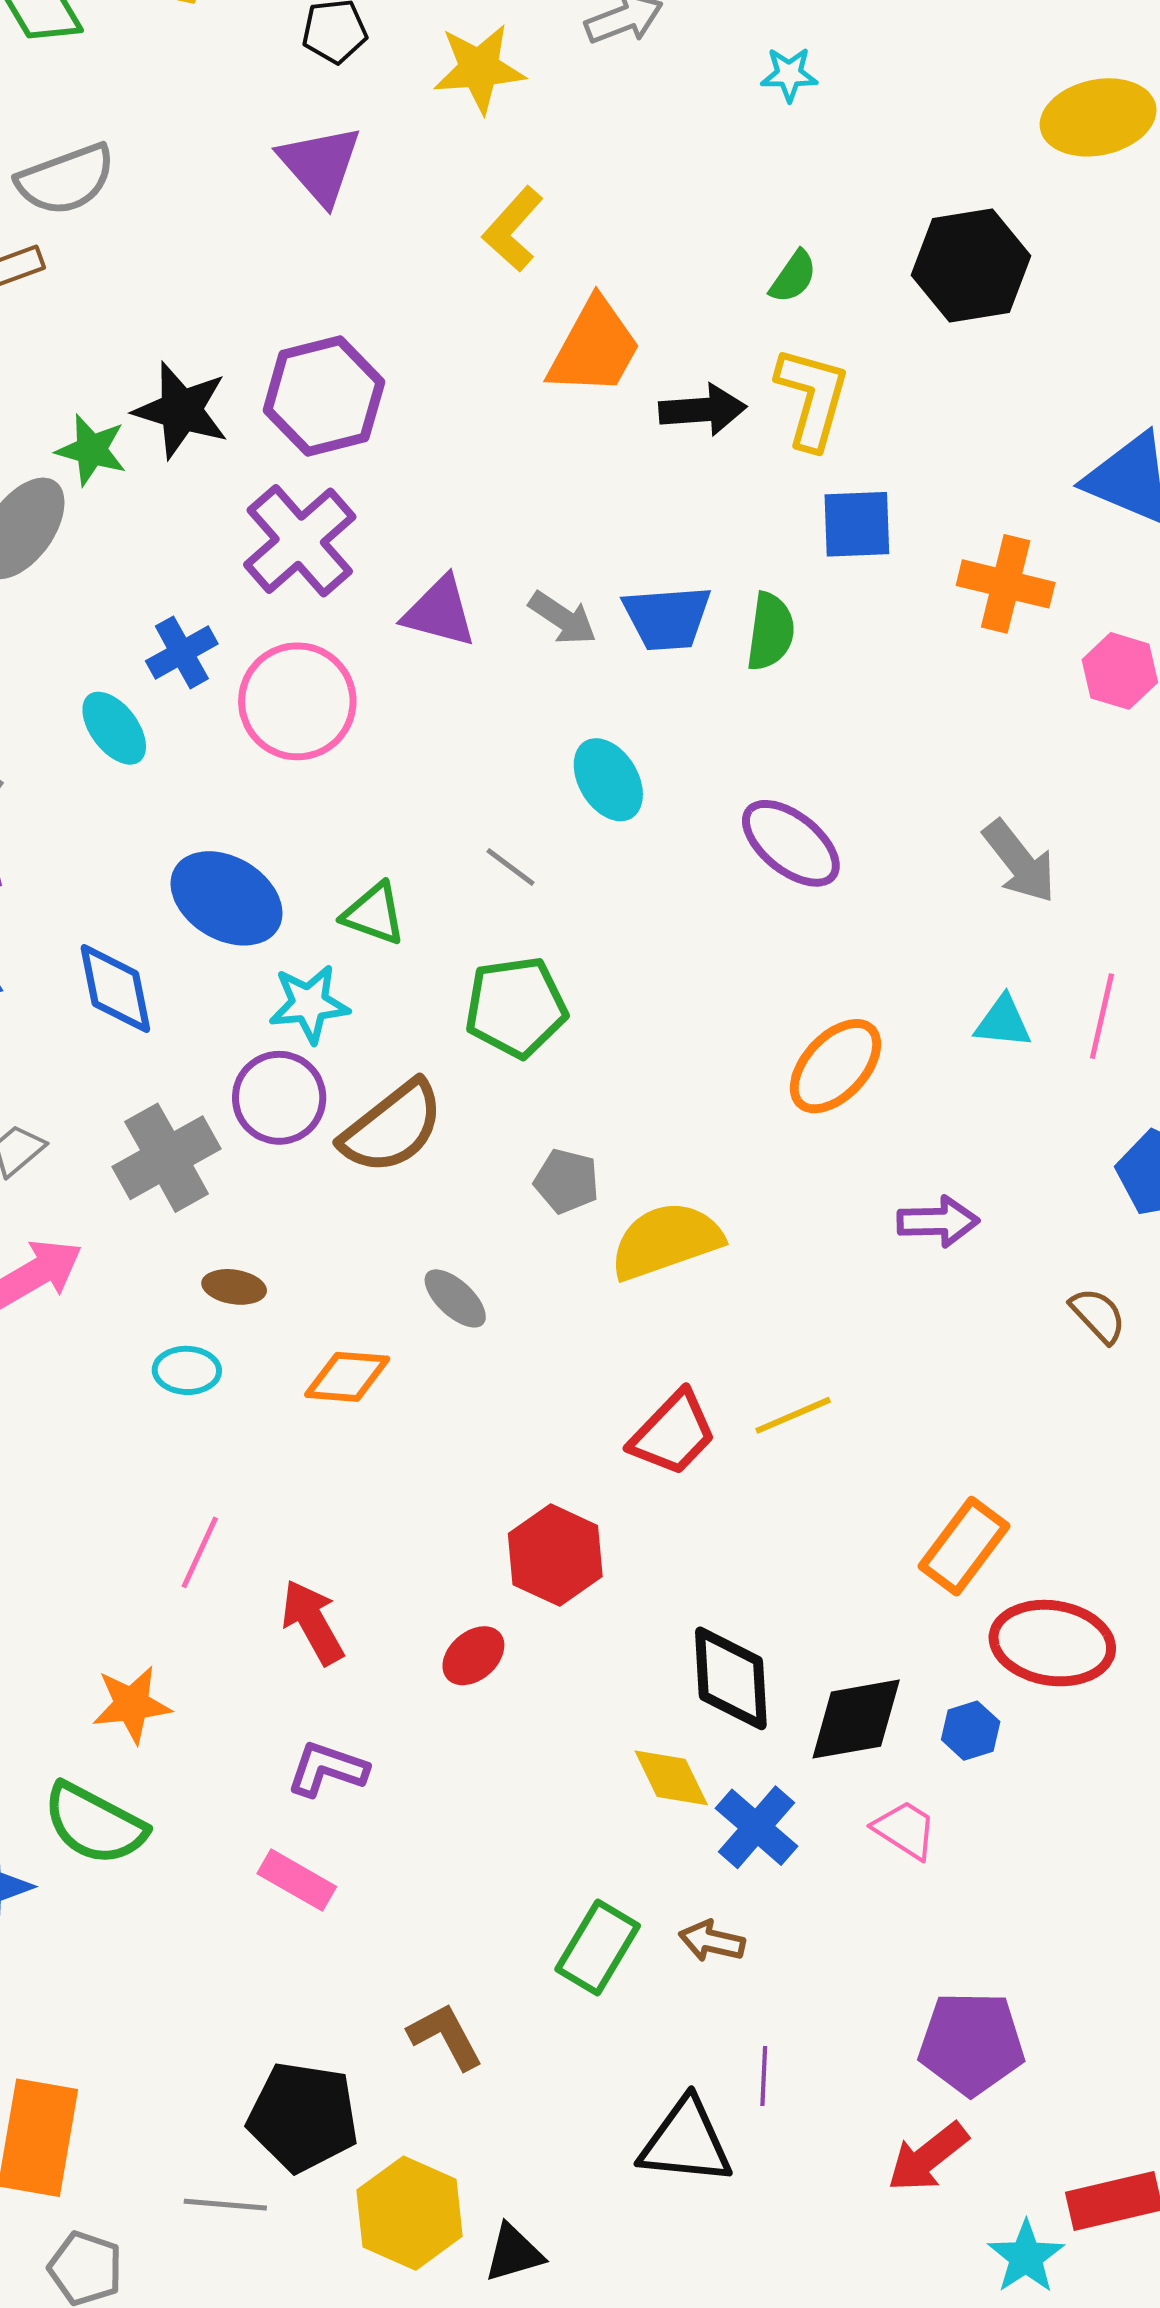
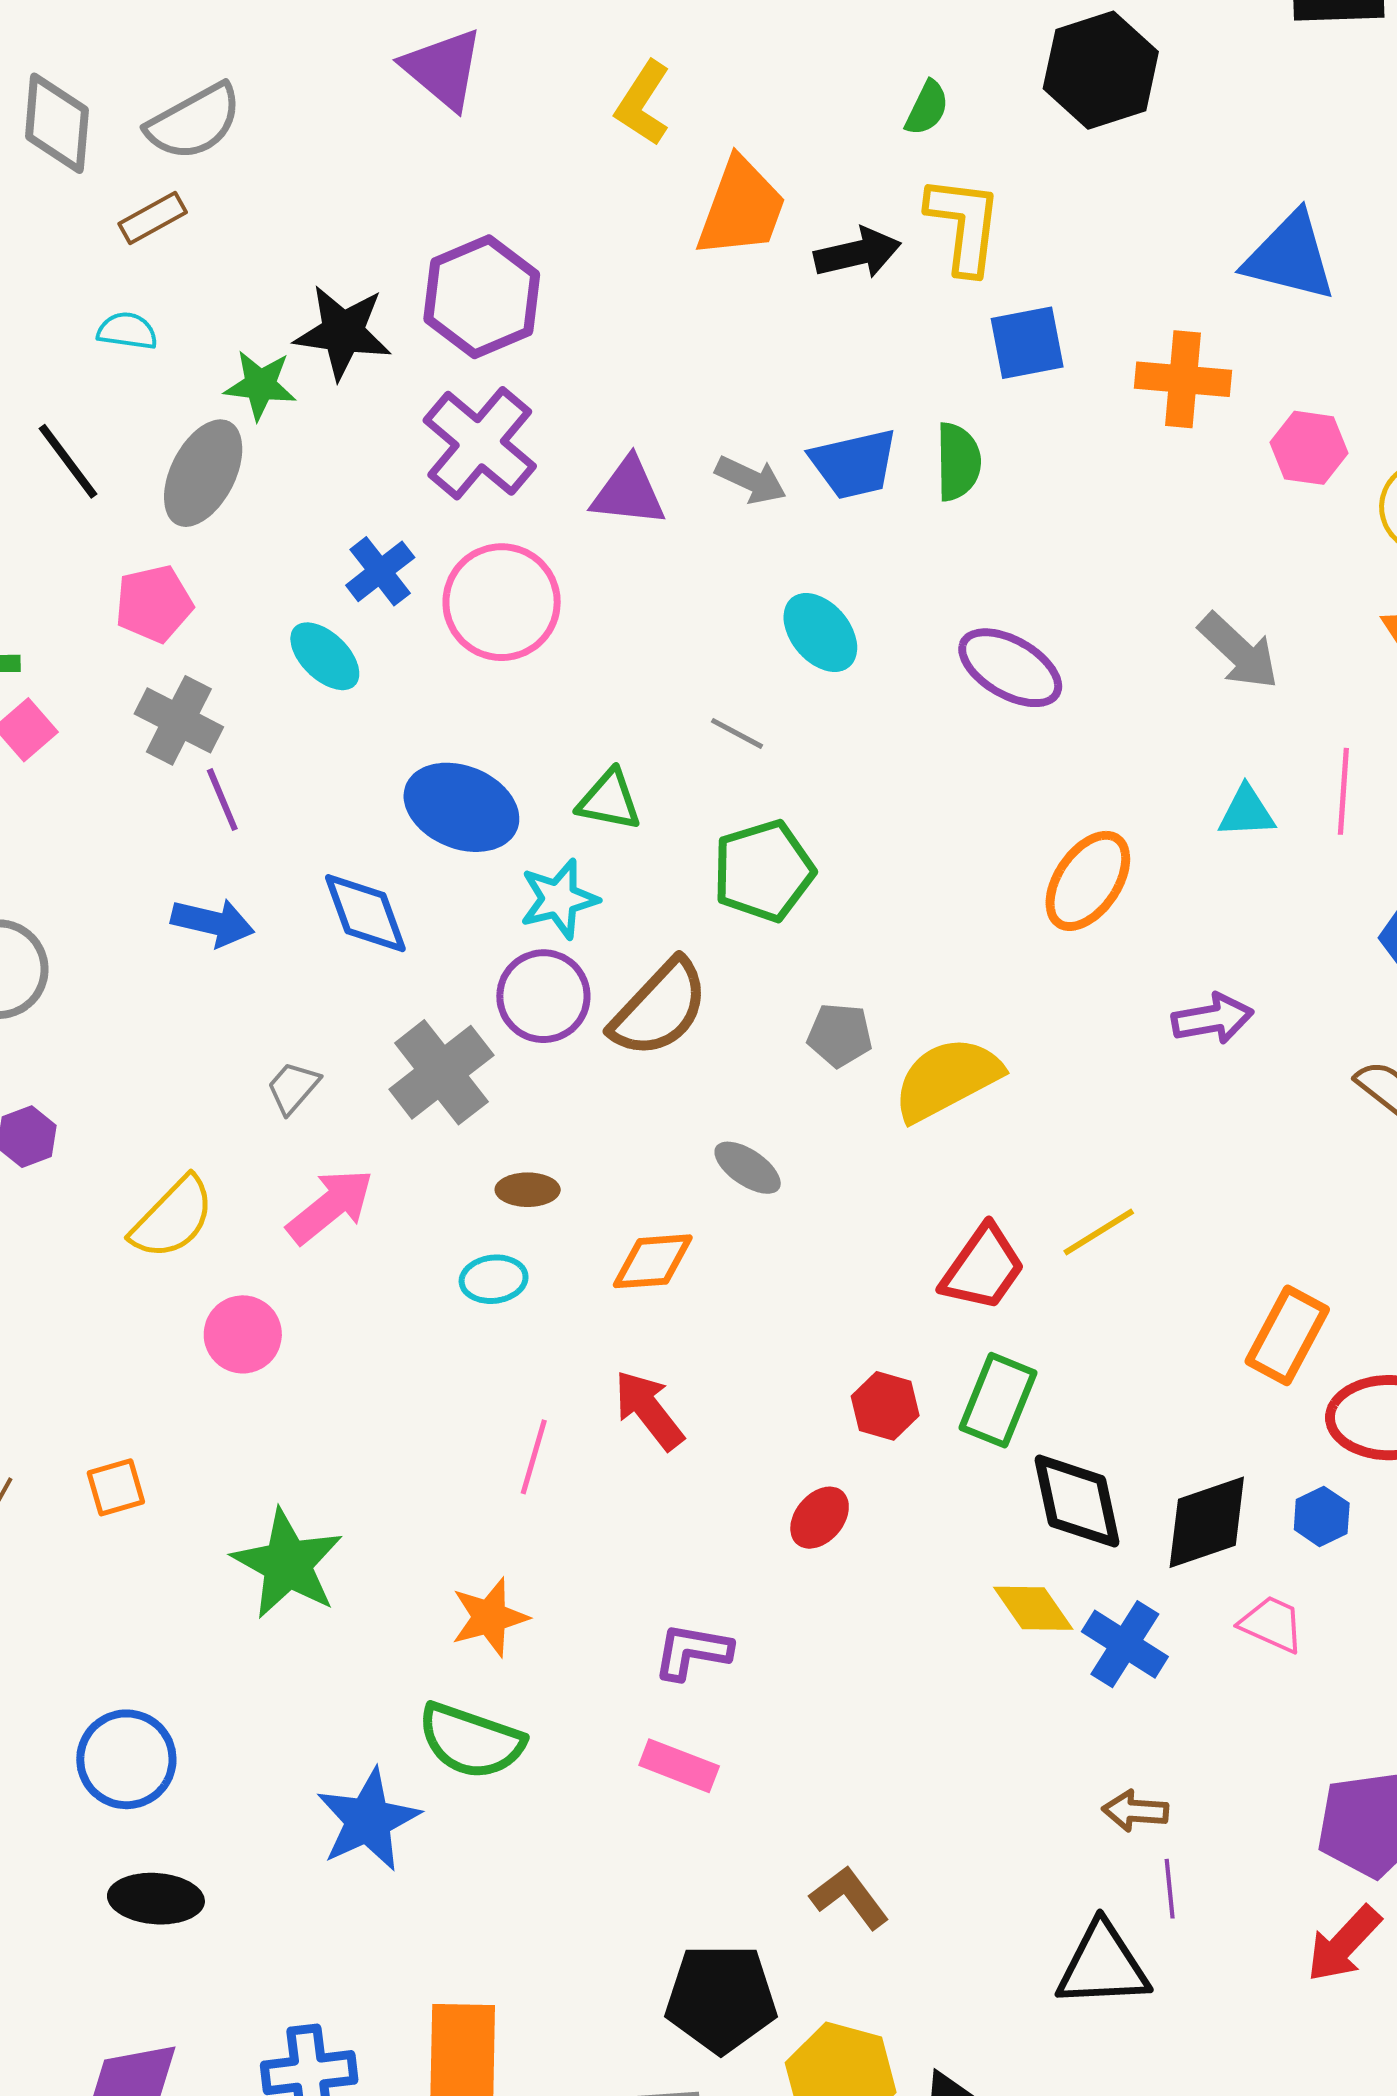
red hexagon: (555, 1555) -> (885, 1406), size x0.7
red arrow: (312, 1622) -> (649, 1410), moved
brown arrow: (712, 1941) -> (1135, 1811), moved
green rectangle: (598, 1948) -> (998, 1400), moved

